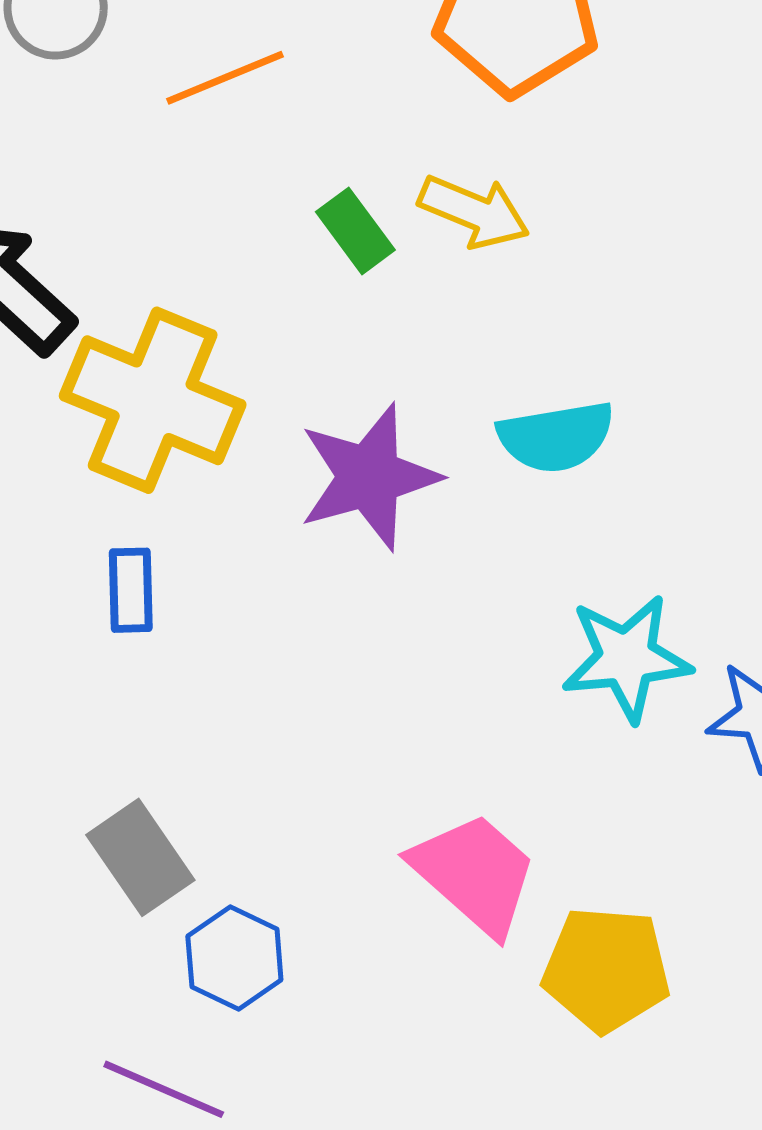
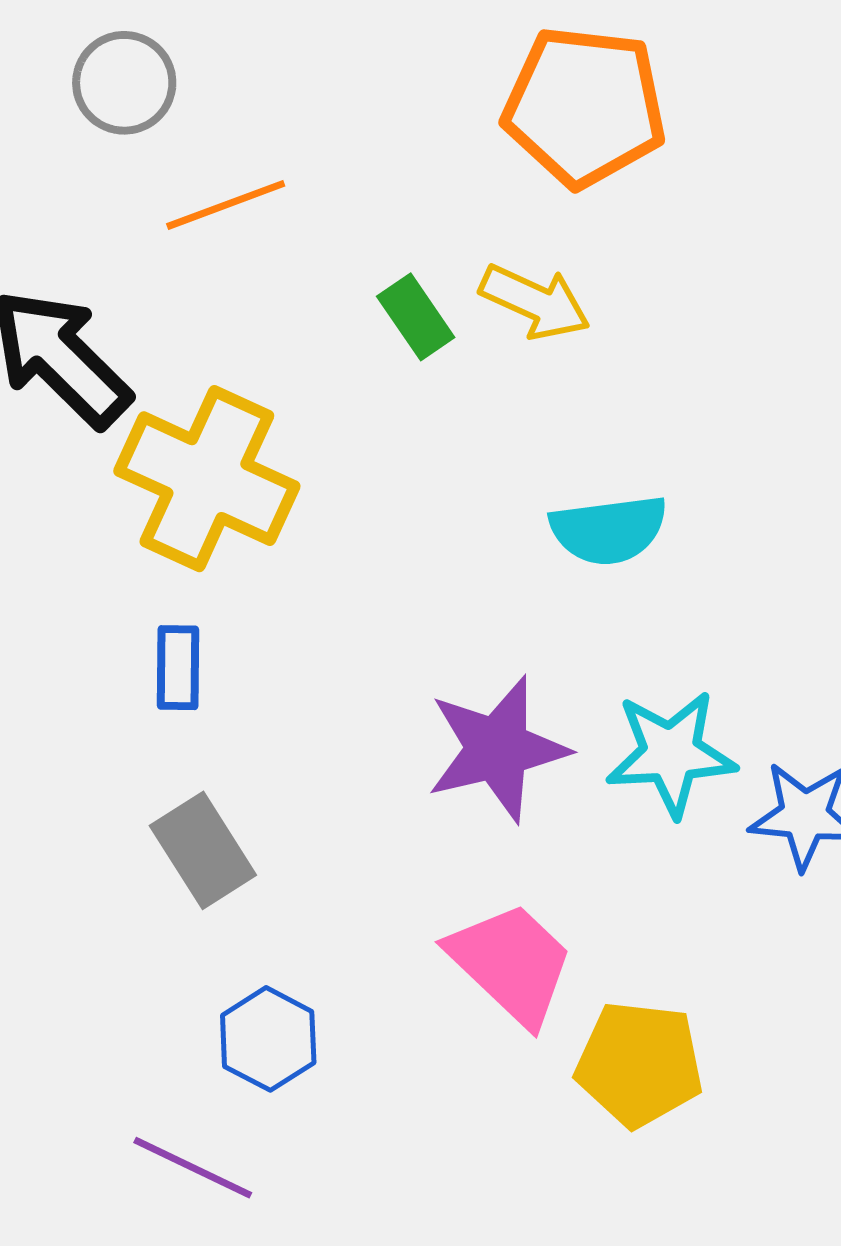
orange line: (225, 78) -> (226, 205), moved
purple star: (369, 477) -> (497, 749), moved
gray rectangle: (140, 857) -> (203, 850), moved

